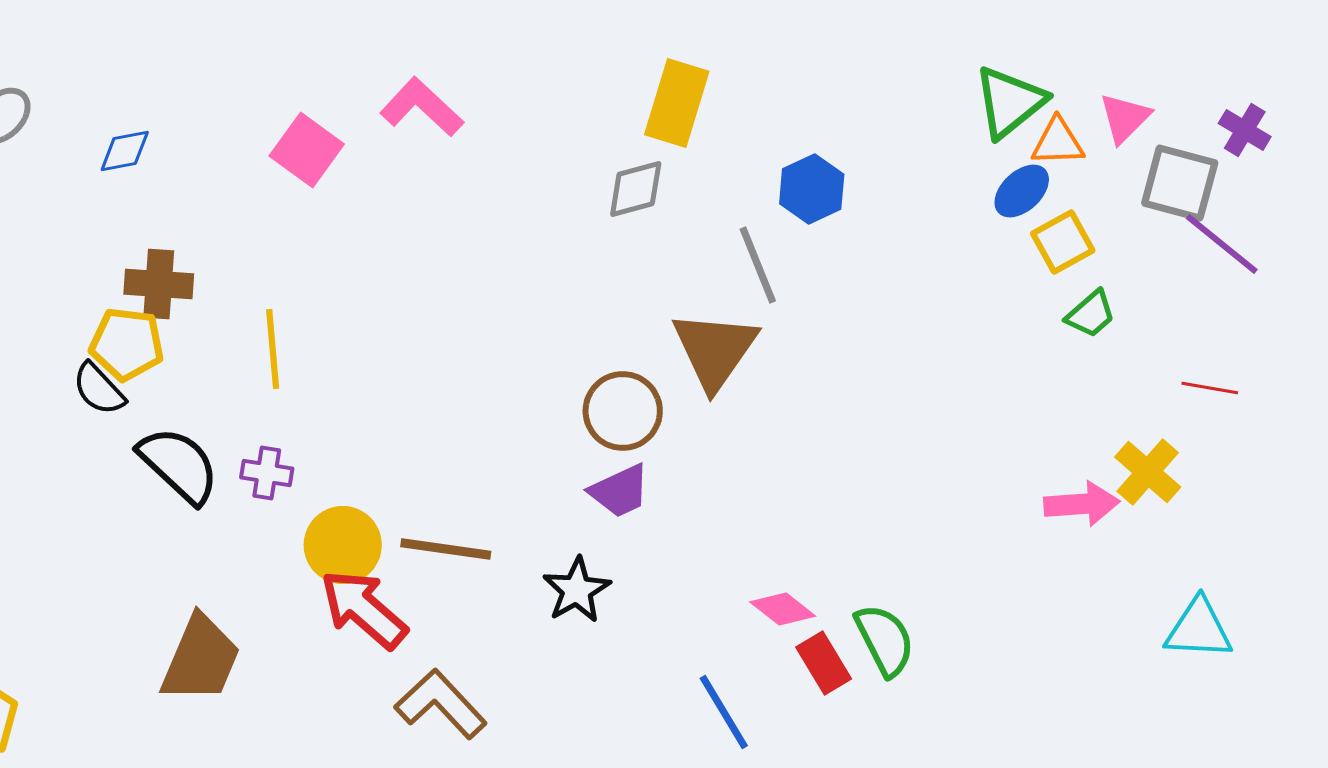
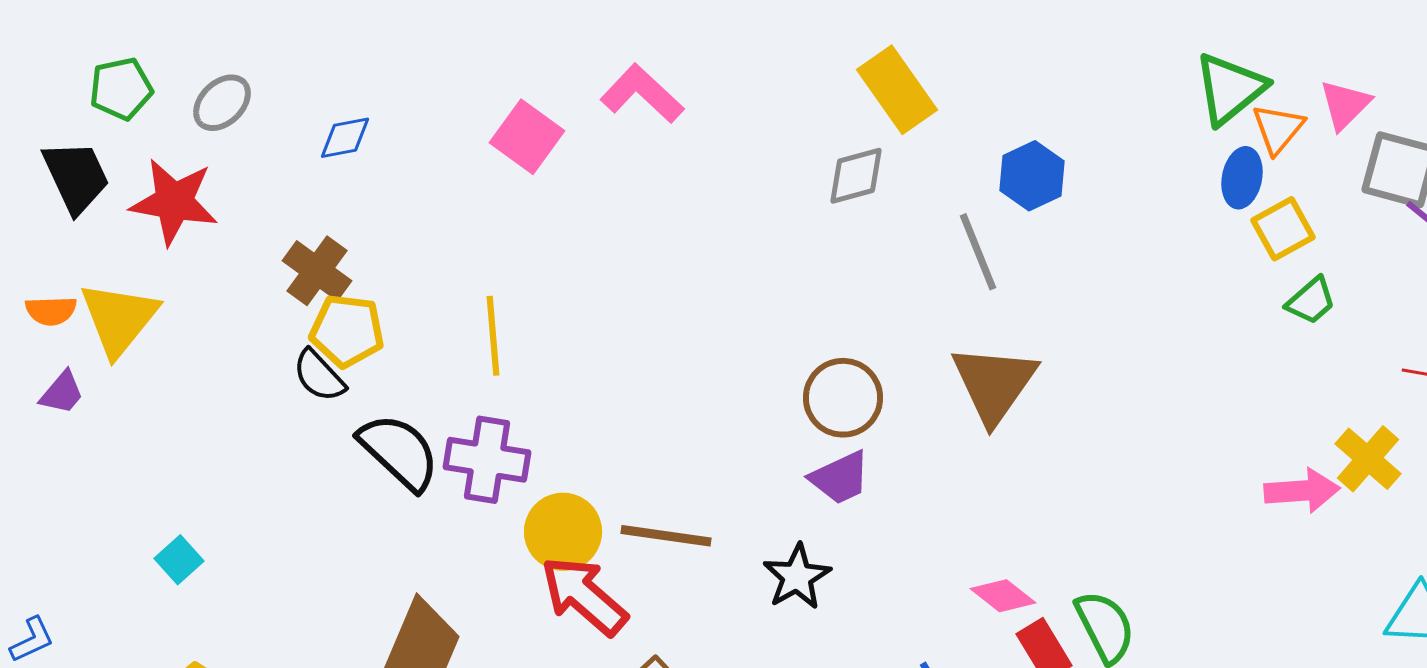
yellow rectangle: (677, 103) -> (897, 90), turned -52
orange triangle: (1058, 142) -> (1278, 129), turned -48
blue ellipse: (1022, 191) -> (1242, 178), turned -36
brown cross: (159, 284) -> (317, 271), moved, turned 32
brown triangle: (715, 350) -> (994, 384), moved
purple cross: (267, 473) -> (487, 460), size x1.6

